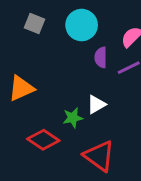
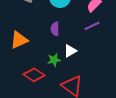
purple semicircle: (101, 57) -> (55, 29), moved

